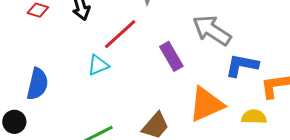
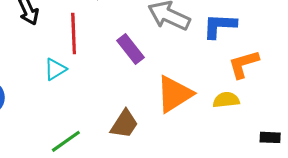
red line: (120, 34) -> (74, 34), turned -42
blue L-shape: (242, 65) -> (220, 26), moved

